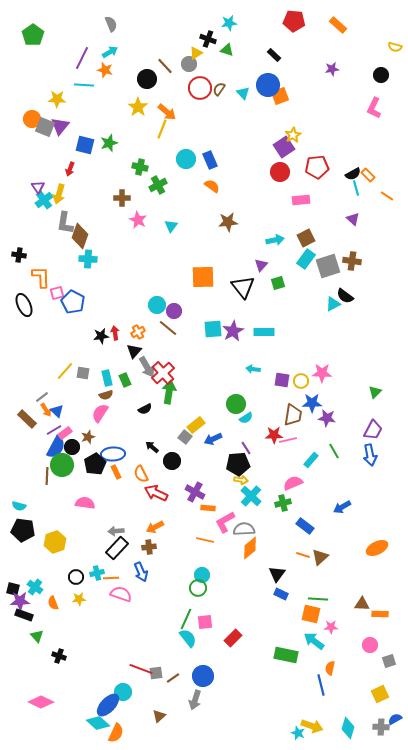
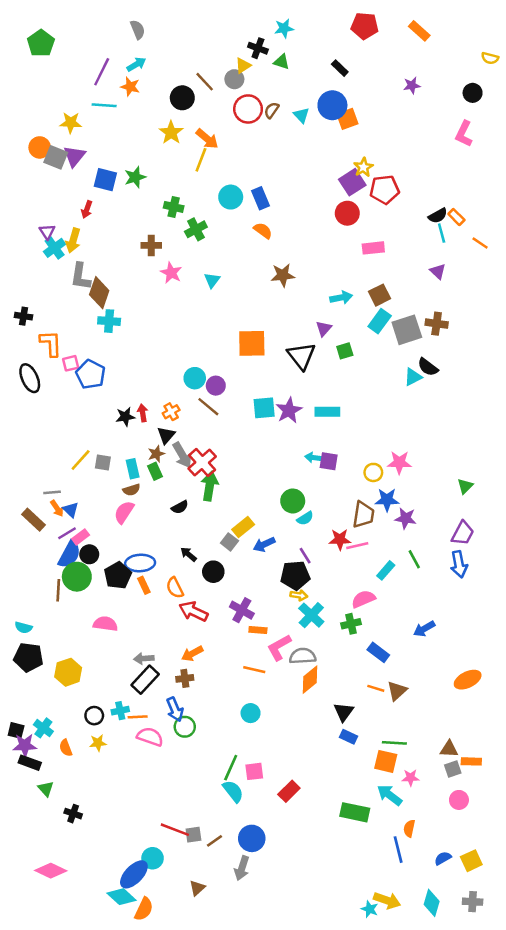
red pentagon: (317, 167) -> (384, 190), moved
purple square: (282, 380) -> (329, 461), moved
gray line: (42, 397) -> (52, 492), turned 32
brown star: (88, 437) -> (156, 454), moved
green circle: (198, 588) -> (185, 727), moved
gray square: (389, 661) -> (453, 769), moved
blue semicircle: (395, 719) -> (443, 858), moved

